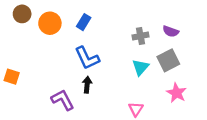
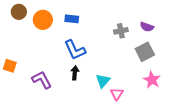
blue rectangle: (84, 22) -> (72, 19), turned 64
cyan triangle: (140, 67) -> (103, 81), moved
purple L-shape: (63, 100) -> (42, 80), moved

